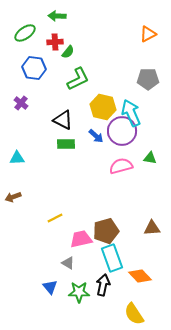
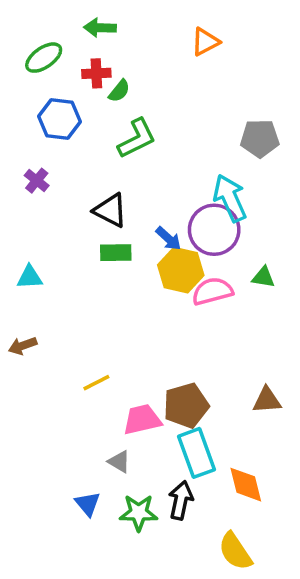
orange triangle: (148, 34) -> (205, 42), moved
yellow hexagon: (103, 107) -> (181, 270), moved
orange diamond: (140, 276) -> (246, 485), turned 30

